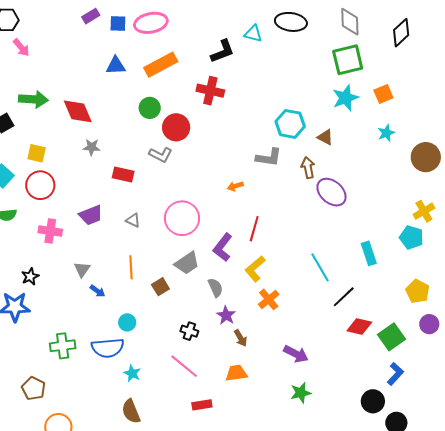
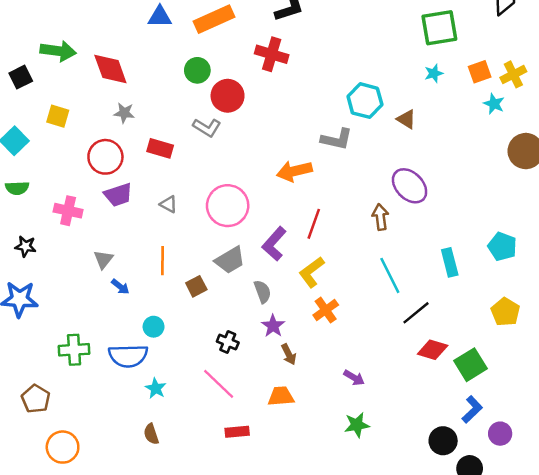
cyan star: (346, 98) -> (434, 73), size x0.6
cyan star: (386, 133) -> (494, 104), moved, turned -30
brown arrow: (308, 168) -> (380, 217), moved
red circle: (40, 185) -> (105, 157), moved
orange arrow: (235, 186) -> (294, 171), size x1.8
yellow cross: (424, 211) -> (513, 74), moved
black star: (30, 276) -> (25, 246), moved, turned 30
purple circle: (429, 324) -> (500, 434), moved
purple arrow: (296, 354) -> (354, 378), size x0.7
brown semicircle: (131, 411) -> (151, 434), size x0.7

